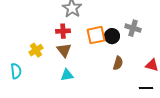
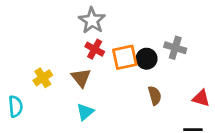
red cross: (63, 31) -> (95, 49), moved, turned 32
brown semicircle: (118, 63) -> (155, 96), turned -32
cyan triangle: (67, 75) -> (85, 112), turned -32

